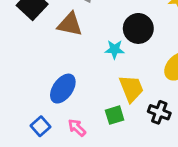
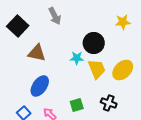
brown triangle: (70, 24) -> (37, 53), moved
yellow trapezoid: (131, 89) -> (97, 69), moved

